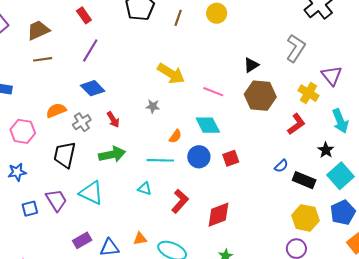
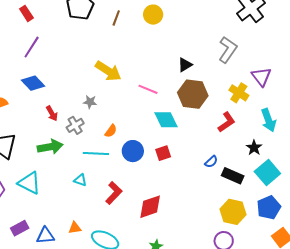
gray cross: (82, 122) -> (75, 125), moved
cyan diamond: (208, 125) -> (166, 120), moved

